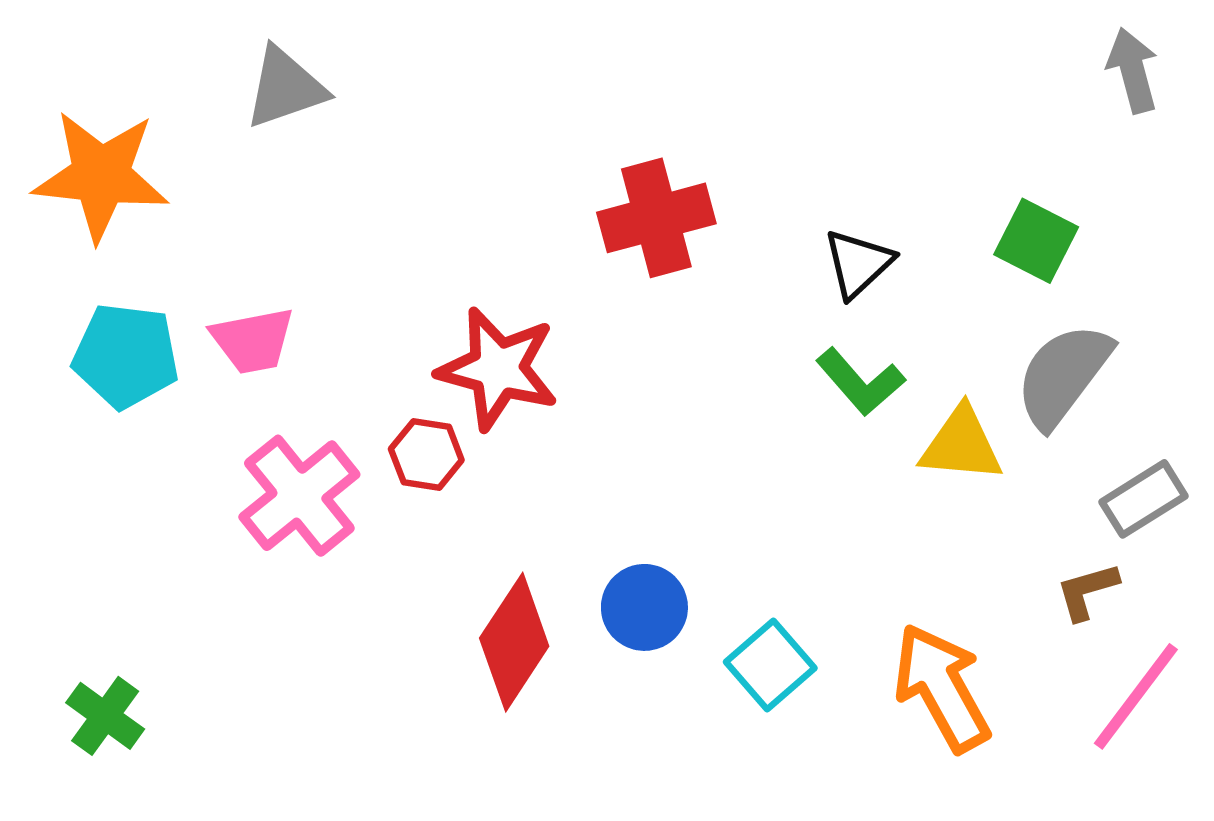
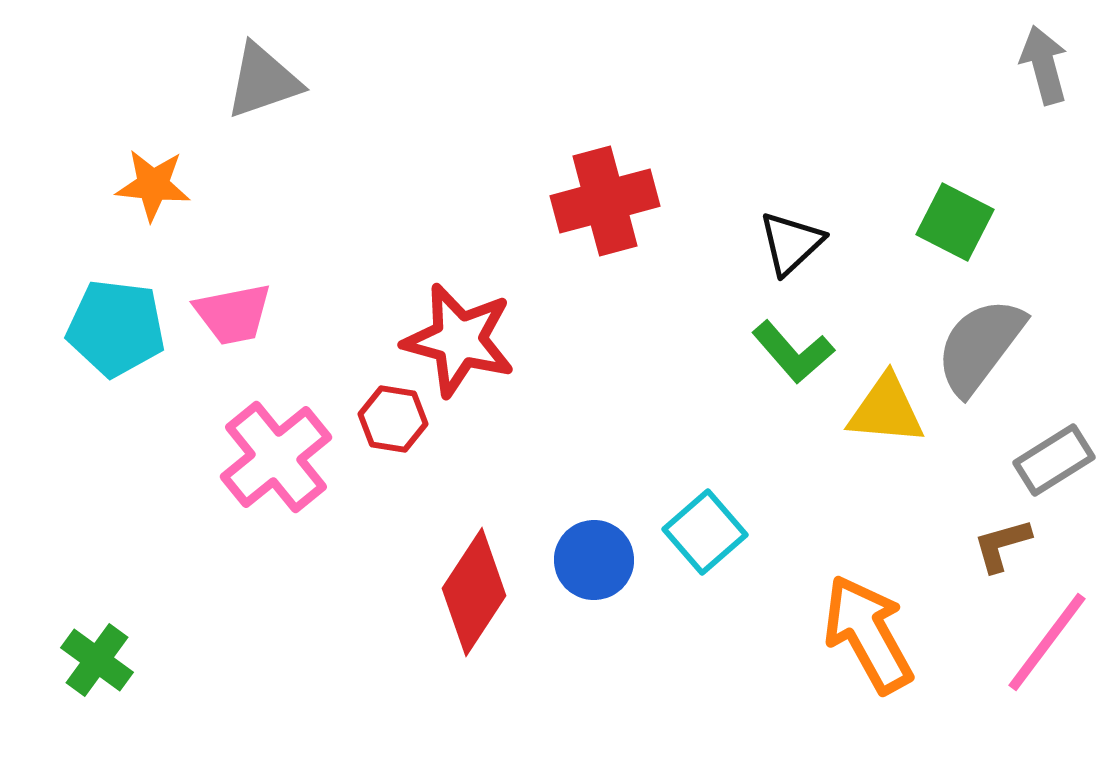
orange star: (101, 176) -> (153, 185), moved, size x0.6
cyan square: (770, 665) -> (705, 532), moved

